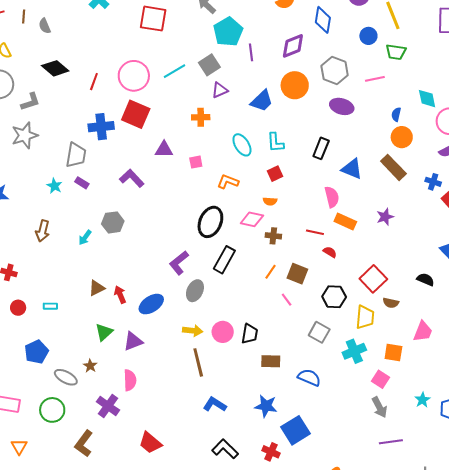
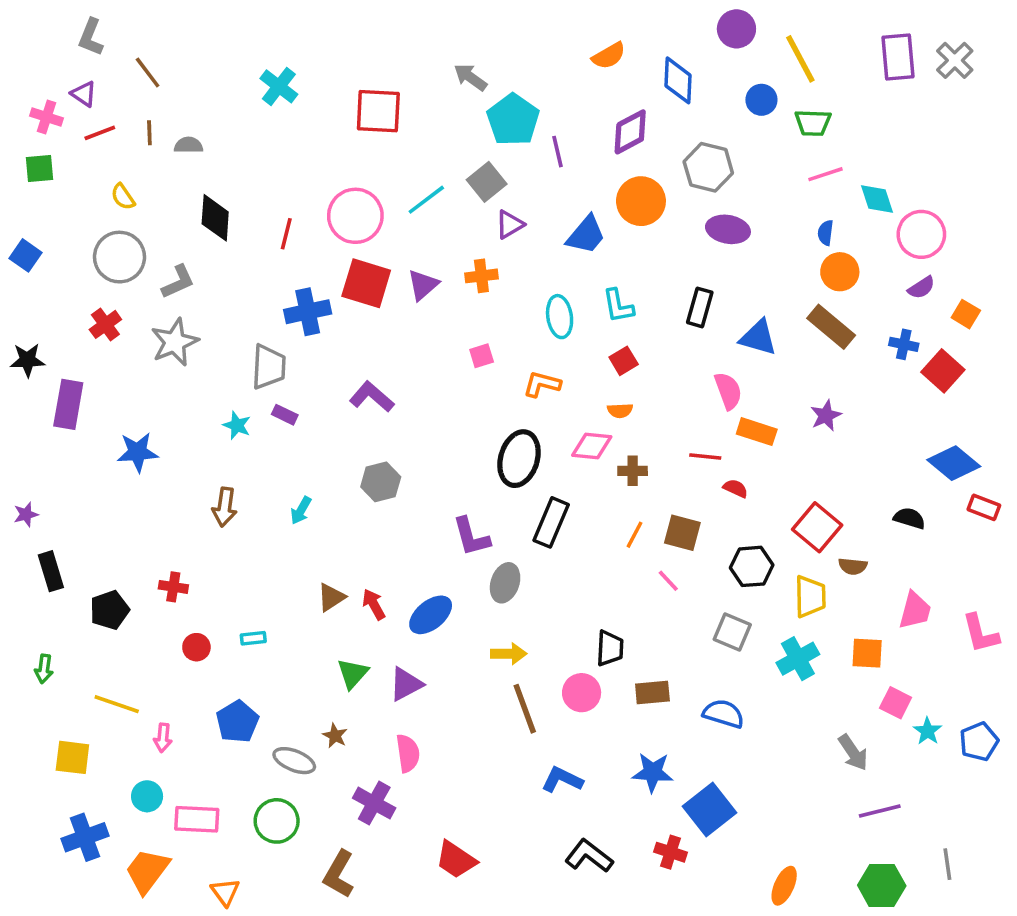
gray semicircle: (45, 26) -> (188, 145), turned 119
black diamond: (55, 68) -> (215, 218), turned 60
pink line: (375, 79) -> (825, 174), moved
cyan ellipse: (242, 145) -> (560, 317), turned 30
purple triangle: (164, 150) -> (423, 285), moved, turned -36
gray hexagon: (113, 222) -> (381, 482), moved
purple L-shape: (179, 263) -> (471, 537), turned -60
pink circle: (223, 332) -> (582, 693), moved
pink square: (380, 379) -> (896, 703), moved

